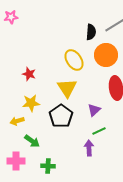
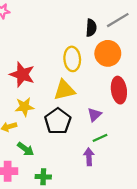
yellow ellipse: (74, 60) -> (72, 59), turned 30
red star: (29, 74) -> (22, 74), size x1.6
yellow triangle: (67, 88) -> (64, 90), turned 50

